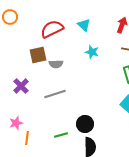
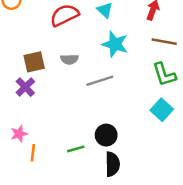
cyan star: (92, 52) -> (115, 44), size x1.5
brown square: (38, 55) -> (34, 62), moved
gray line: (55, 94) -> (100, 81), moved

